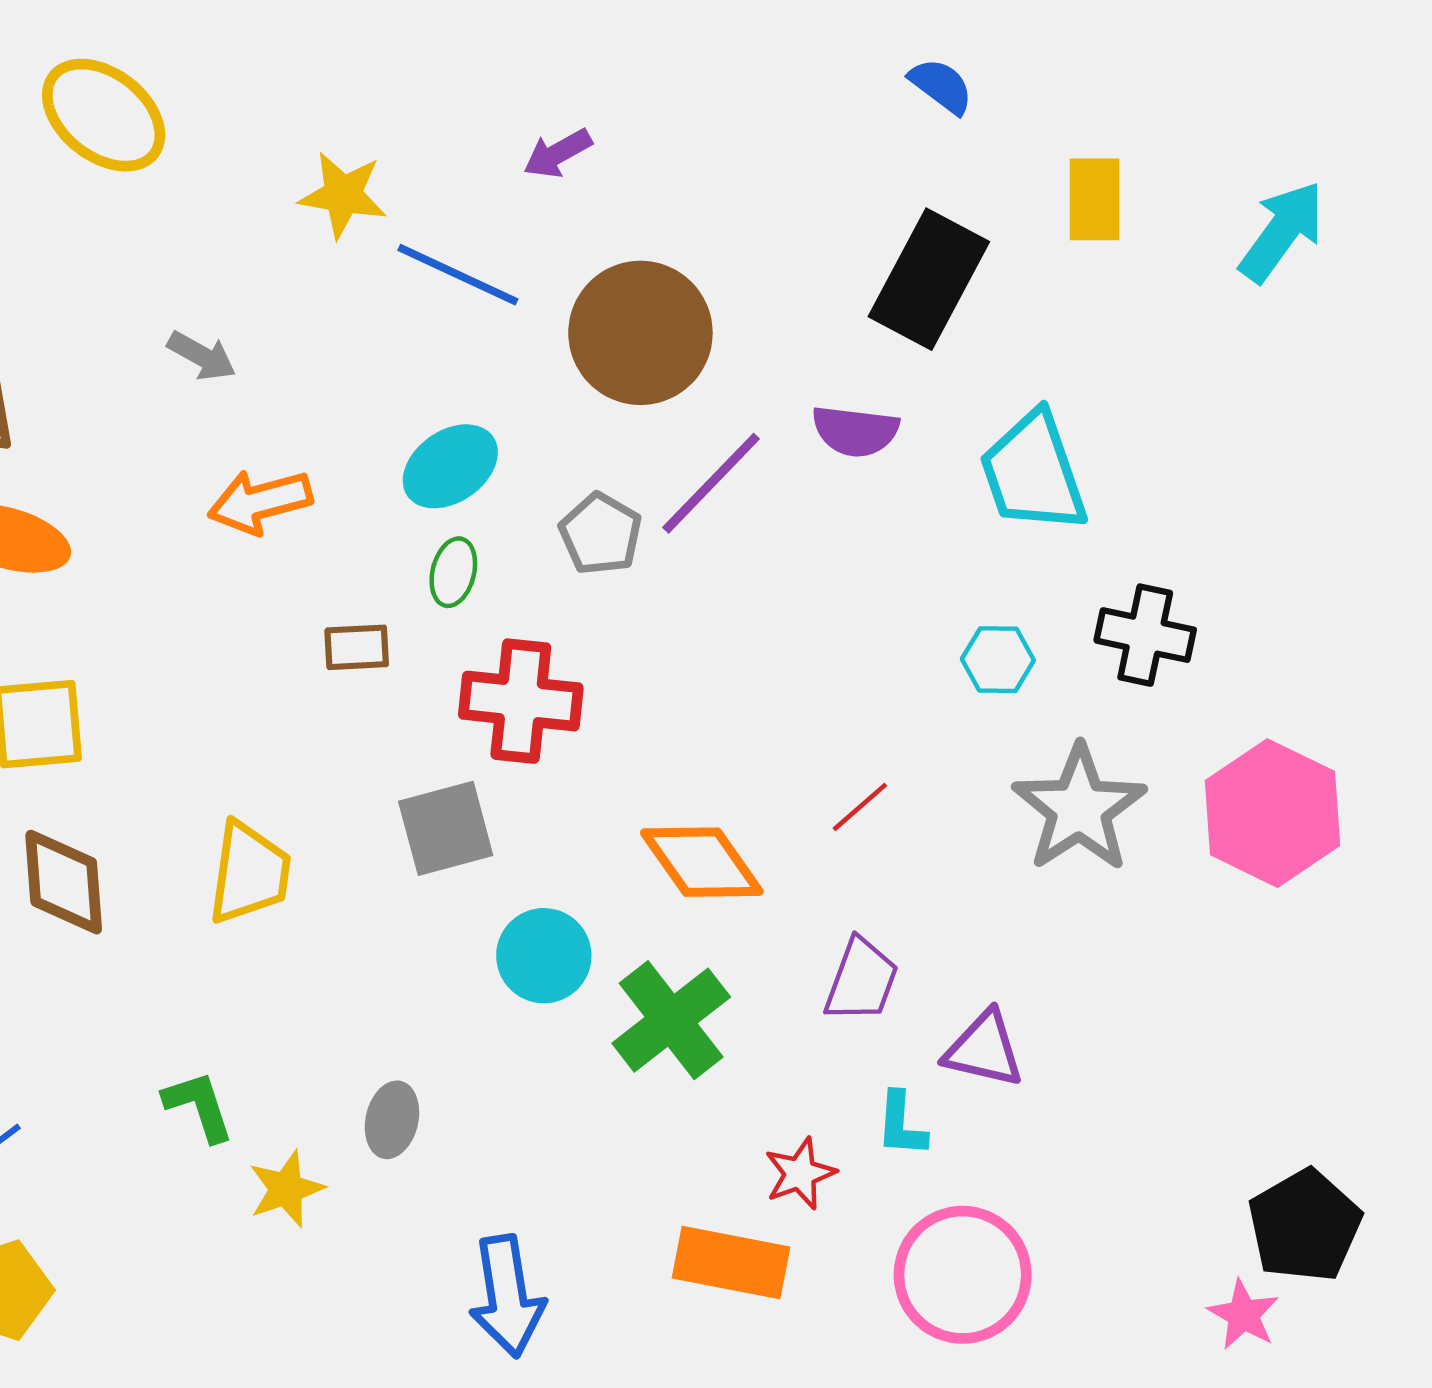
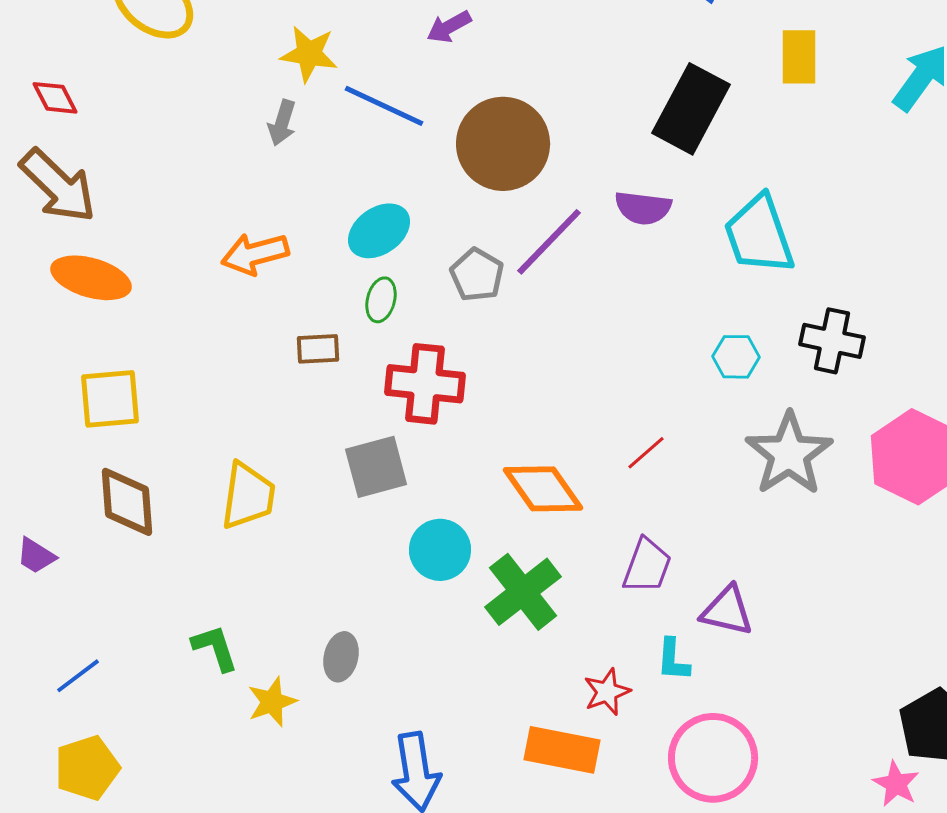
gray arrow: (202, 356) -> (282, 123), moved, turned 78

